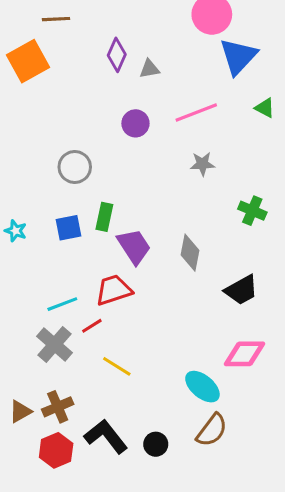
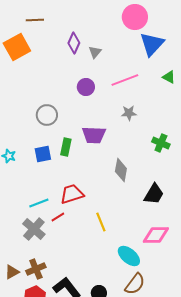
gray triangle: (150, 69) -> (95, 52), turned -40
purple trapezoid: (134, 246) -> (94, 135), moved, turned 125
black trapezoid: (241, 290) -> (154, 194), turned -30
yellow line: (117, 366) -> (101, 222), moved, turned 36

